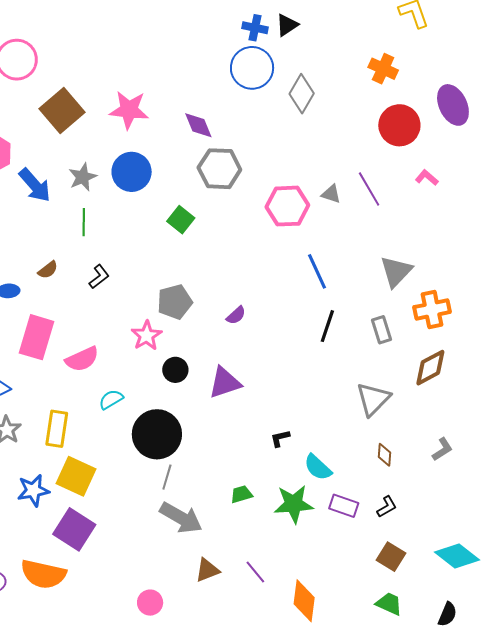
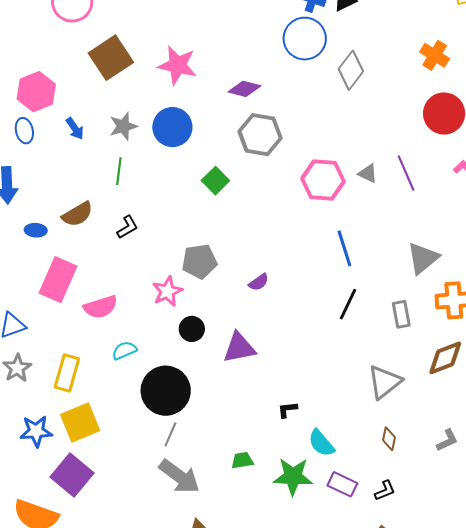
purple diamond: (198, 125) -> (244, 89), turned -60
blue arrow: (35, 185) -> (75, 129), size x0.6
brown semicircle: (48, 270) -> (77, 214), size x1.5
yellow square: (76, 476) -> (80, 422), turned 36

